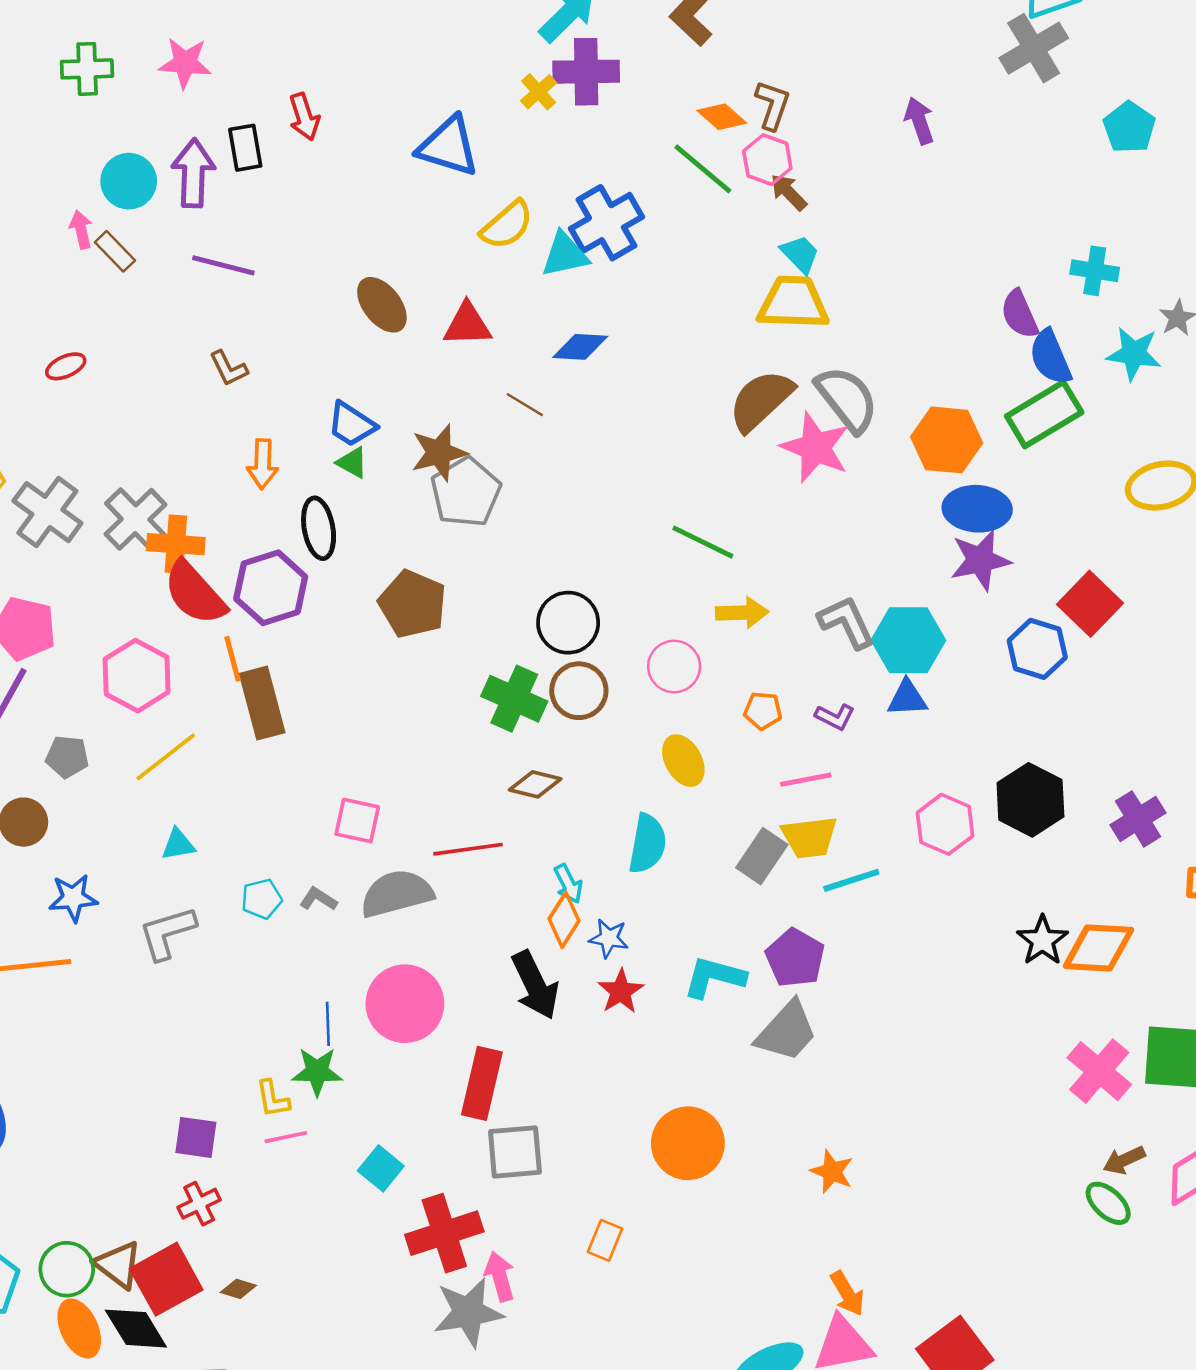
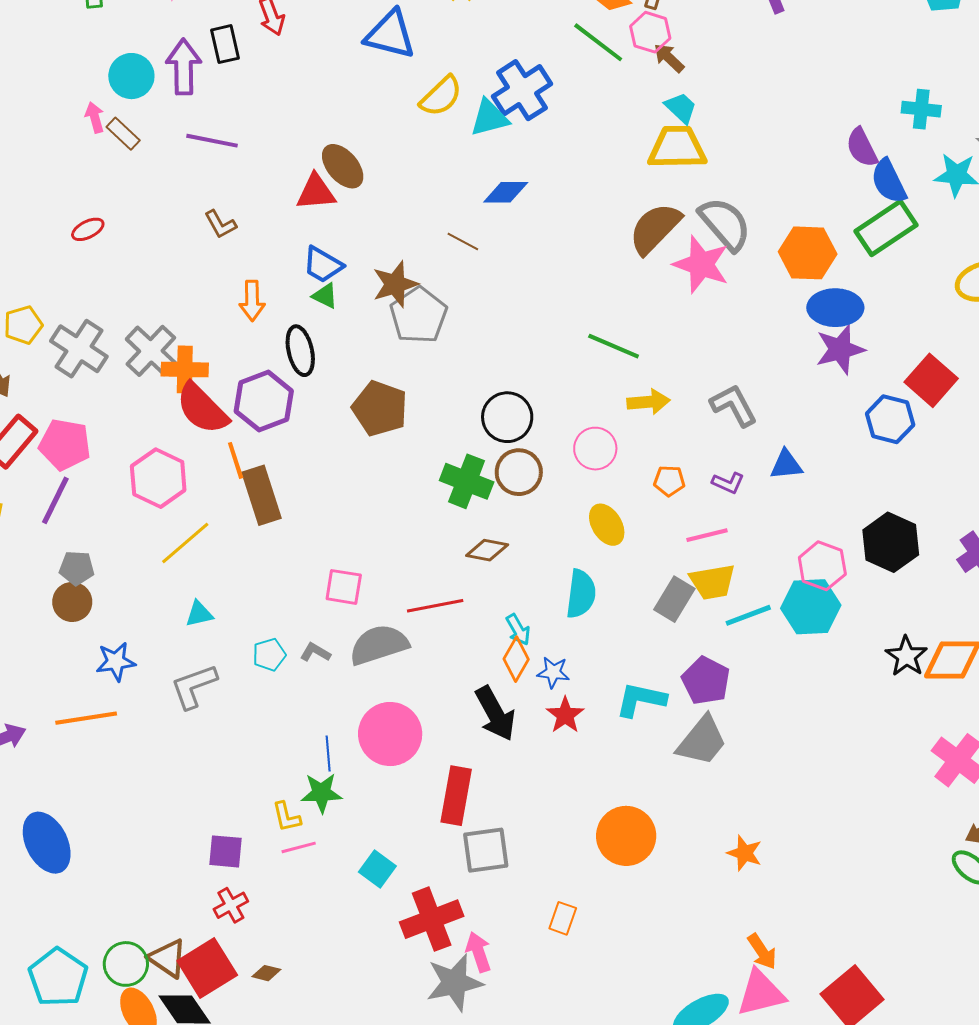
red triangle: (467, 325) -> (316, 192), moved
cyan hexagon: (908, 640) -> (811, 607), moved
gray pentagon: (67, 757) -> (77, 568), moved

